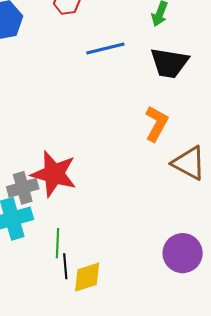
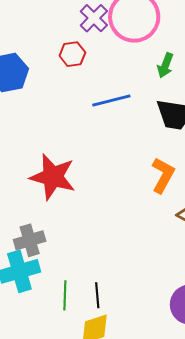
red star: (54, 174) -> (53, 177), moved
black line: (65, 266) -> (97, 295), moved

